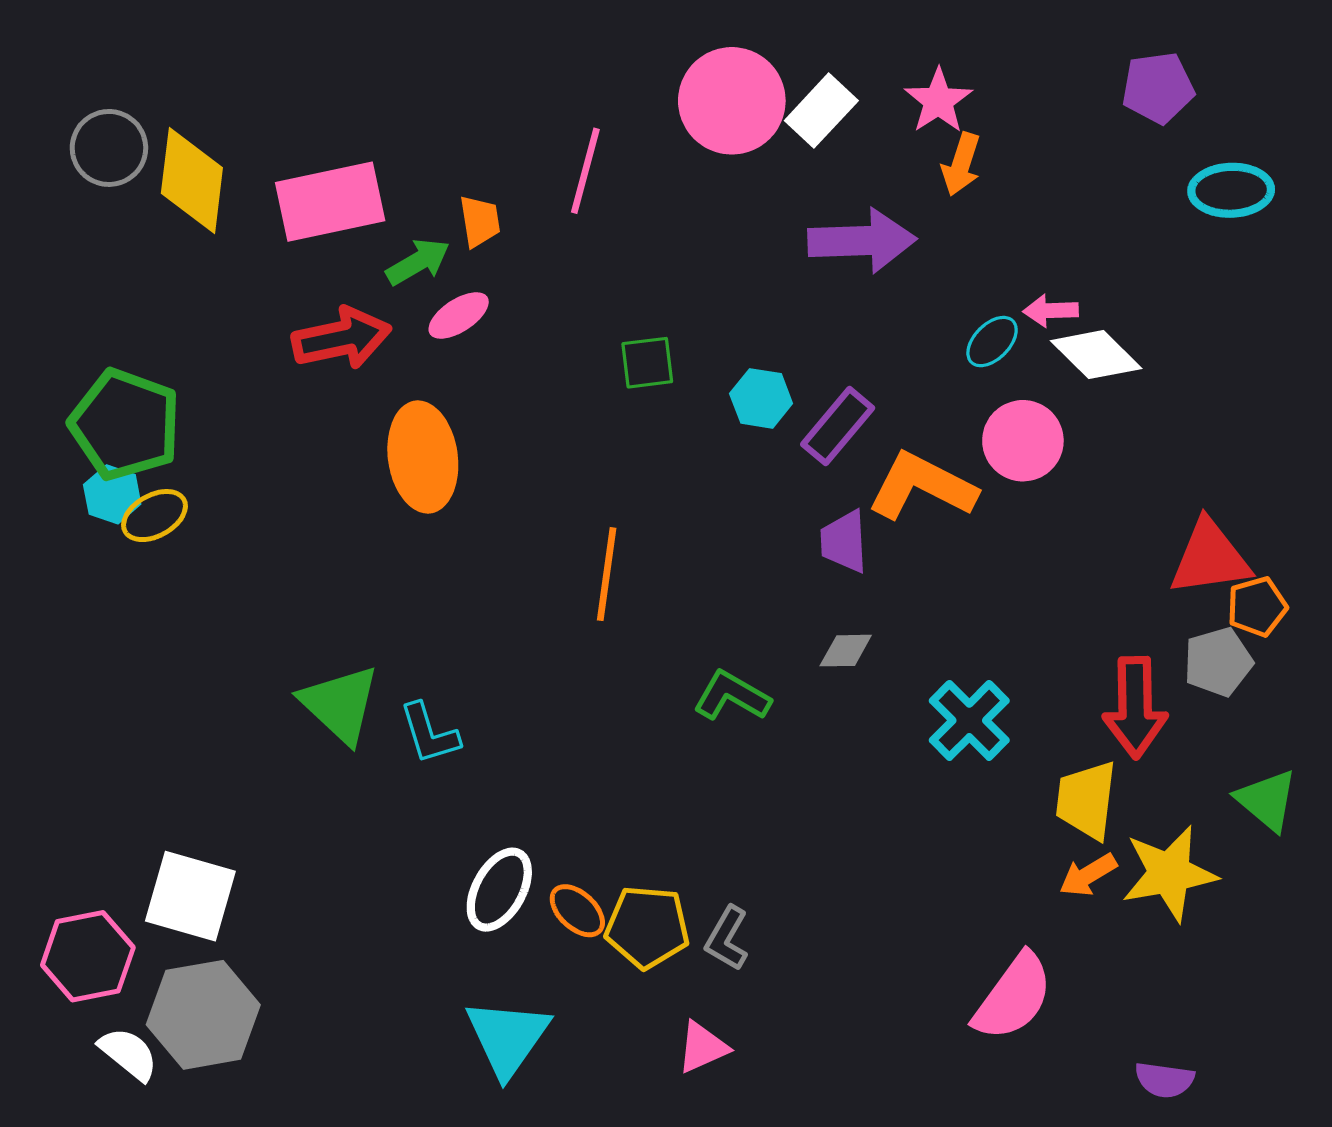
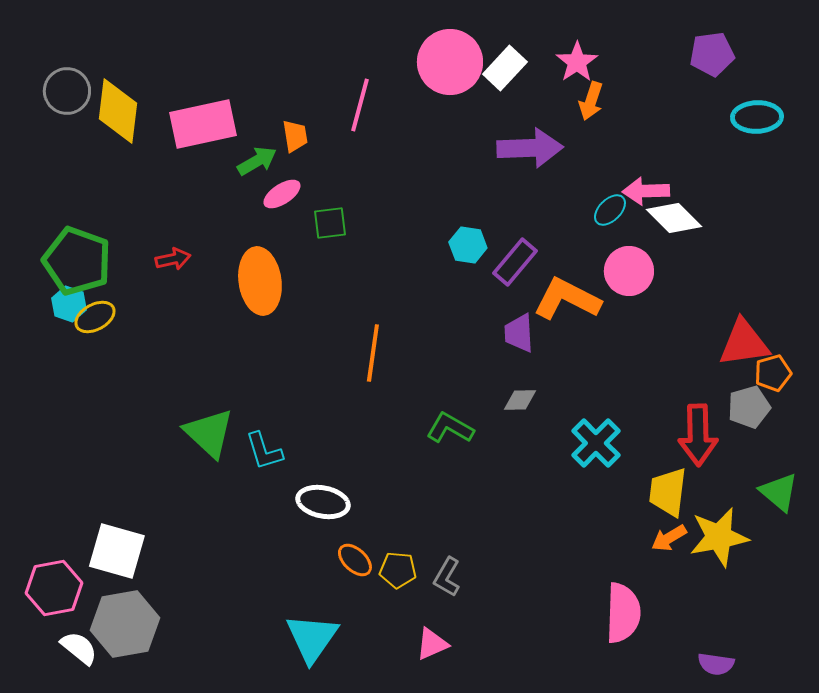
pink arrow: (1051, 311) -> (646, 191), size x1.4
red arrow: (342, 338) -> (173, 259), moved, size x0.6
green square: (647, 363) -> (330, 223), moved
white ellipse: (499, 890) -> (323, 502), moved, turned 72
yellow pentagon: (647, 927) -> (398, 570), size x0.7
pink semicircle: (1013, 997) -> (623, 613), turned -34

